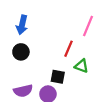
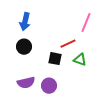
red line: (69, 49) -> (68, 44), turned 42
black square: (58, 77) -> (55, 59), moved

